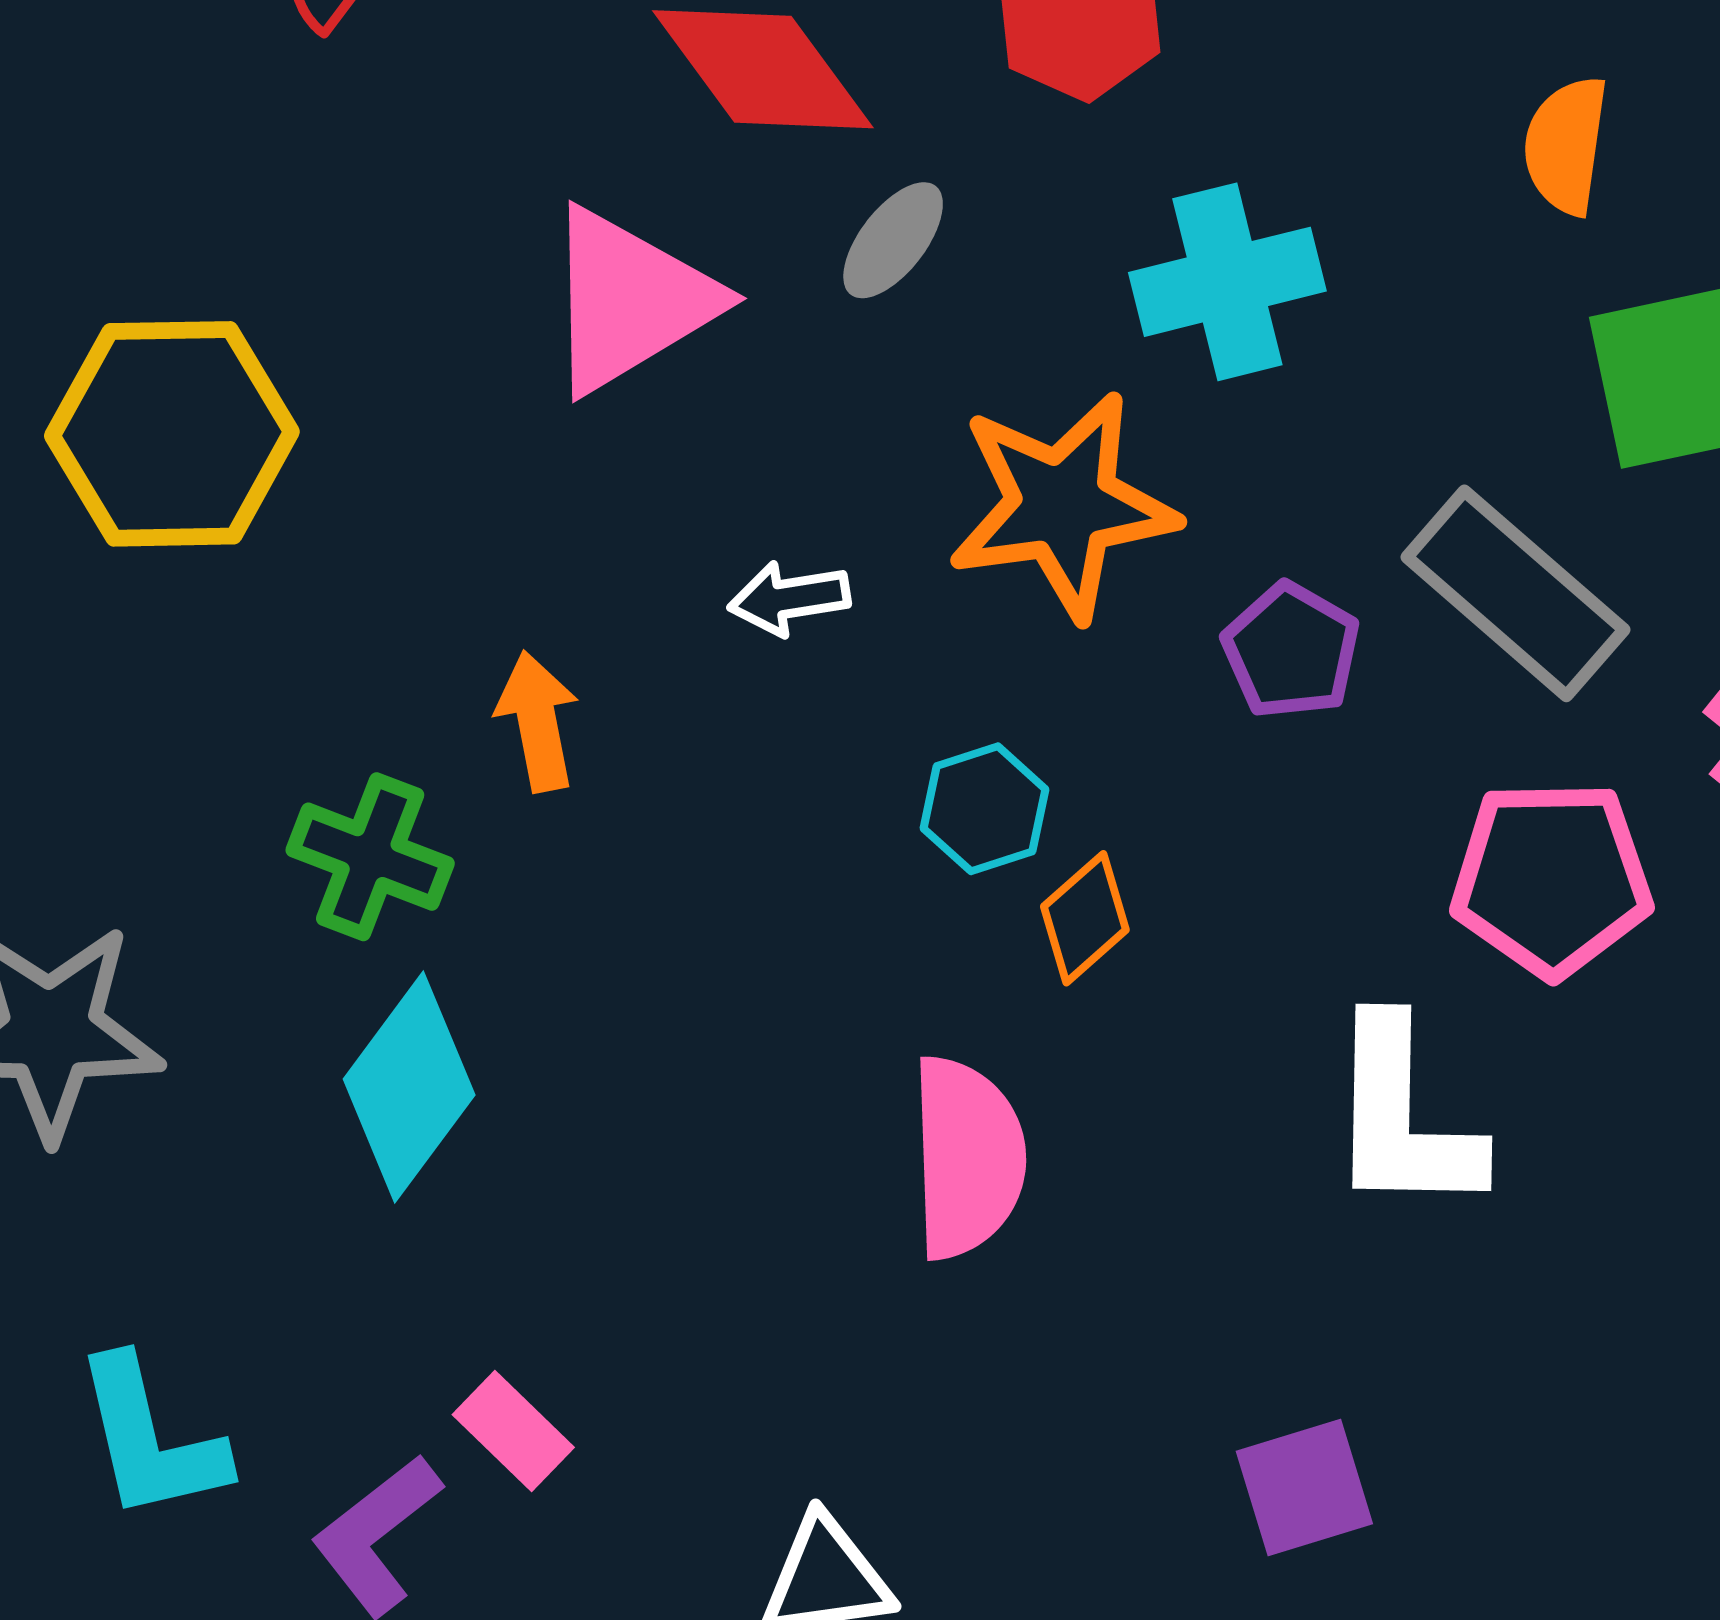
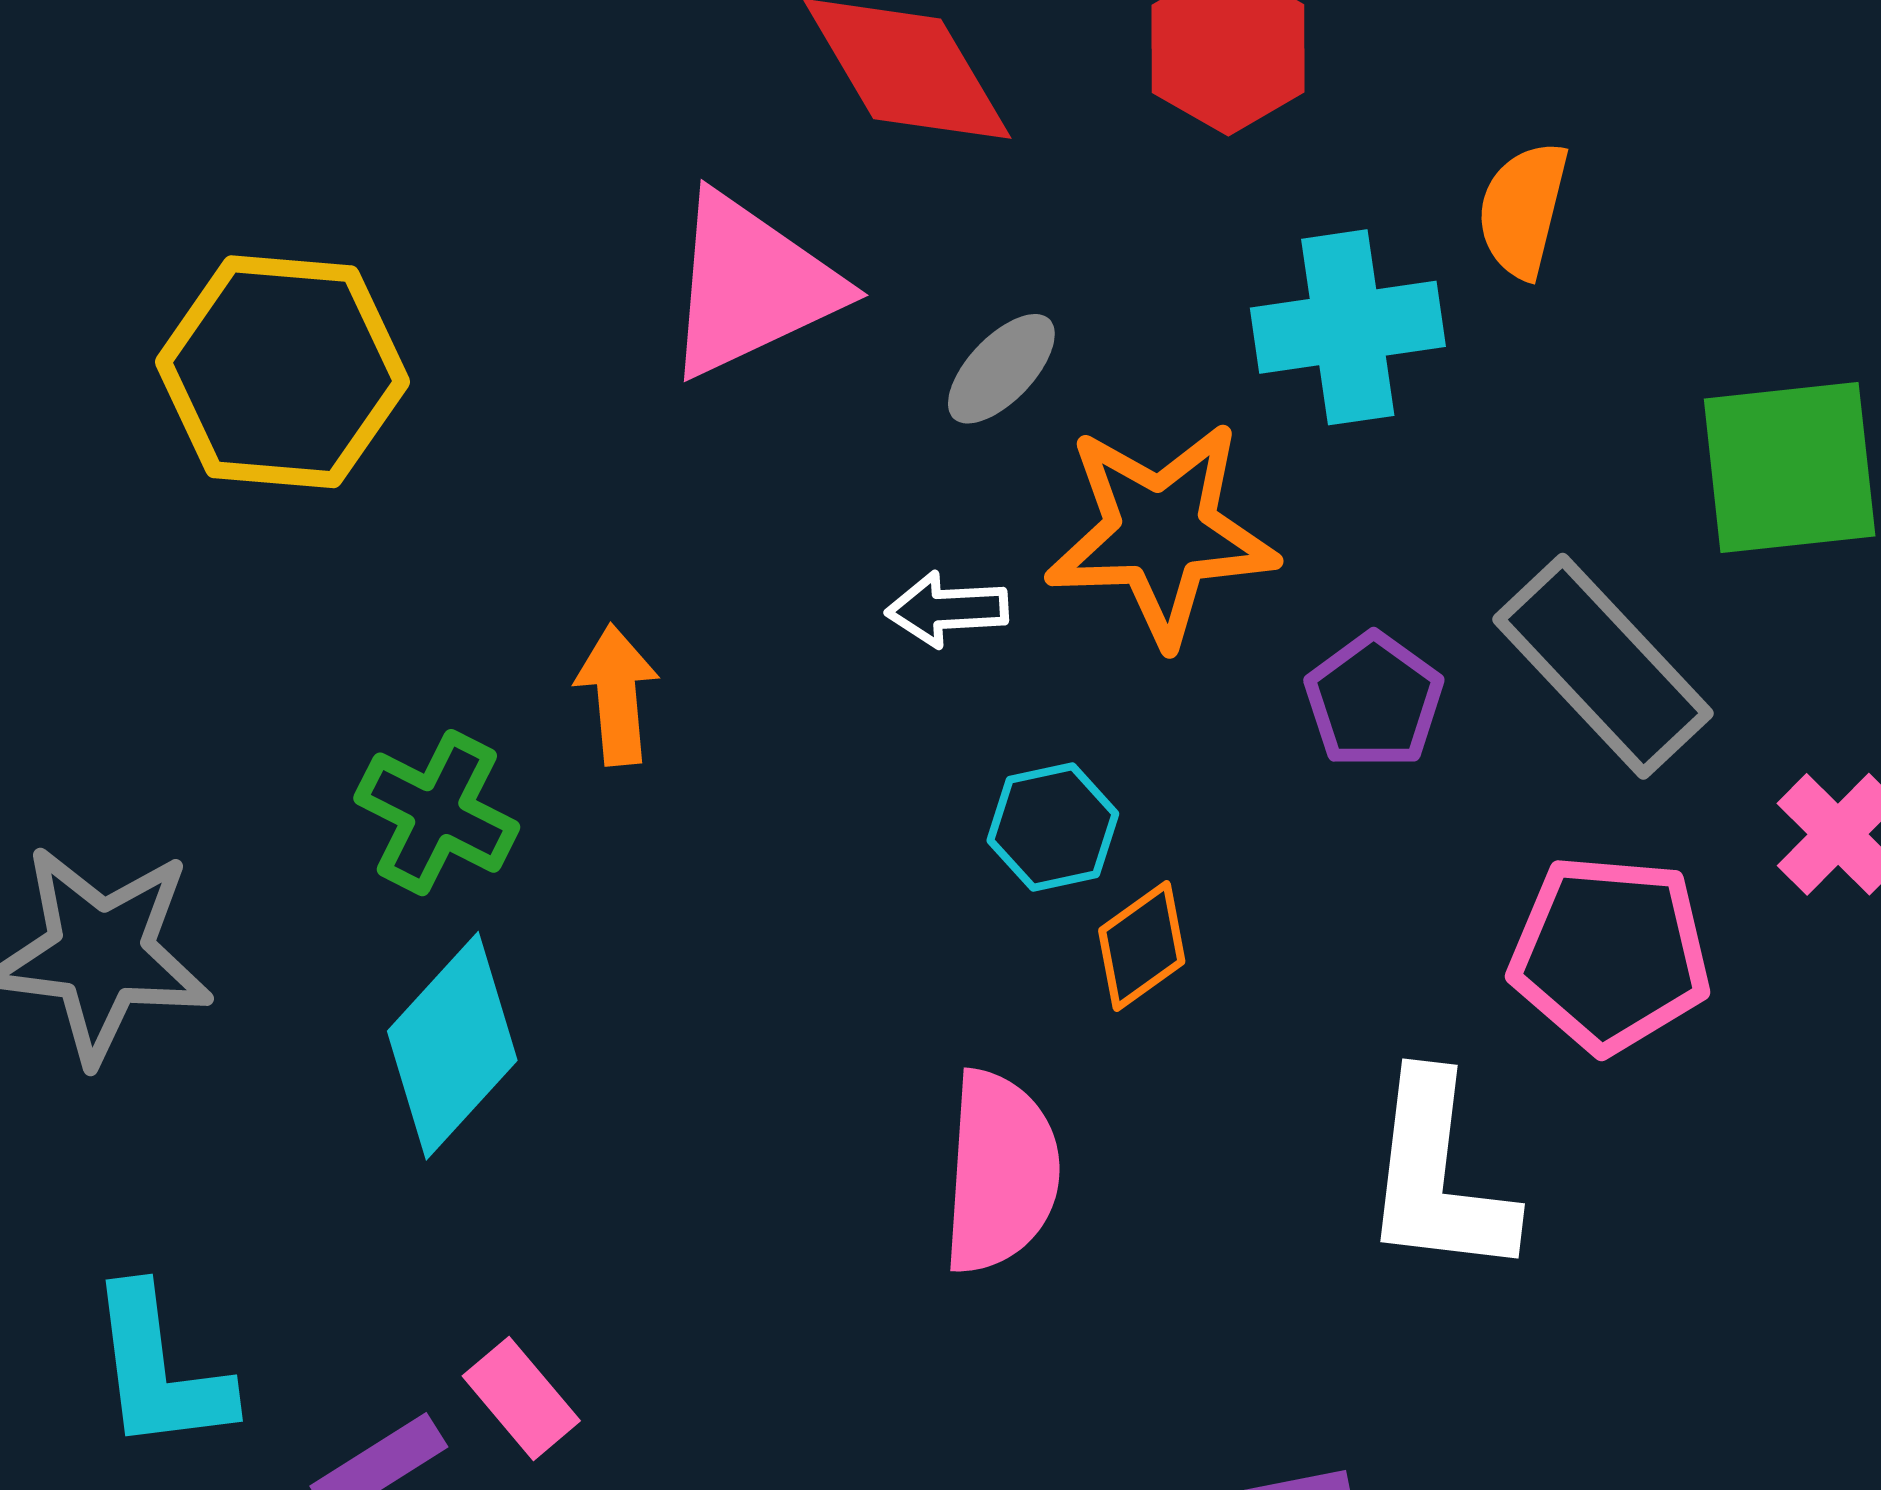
orange semicircle: (1566, 145) -> (1523, 210), moved
gray ellipse: (893, 240) -> (1001, 369), moved
white arrow: (789, 598) -> (947, 609), moved

